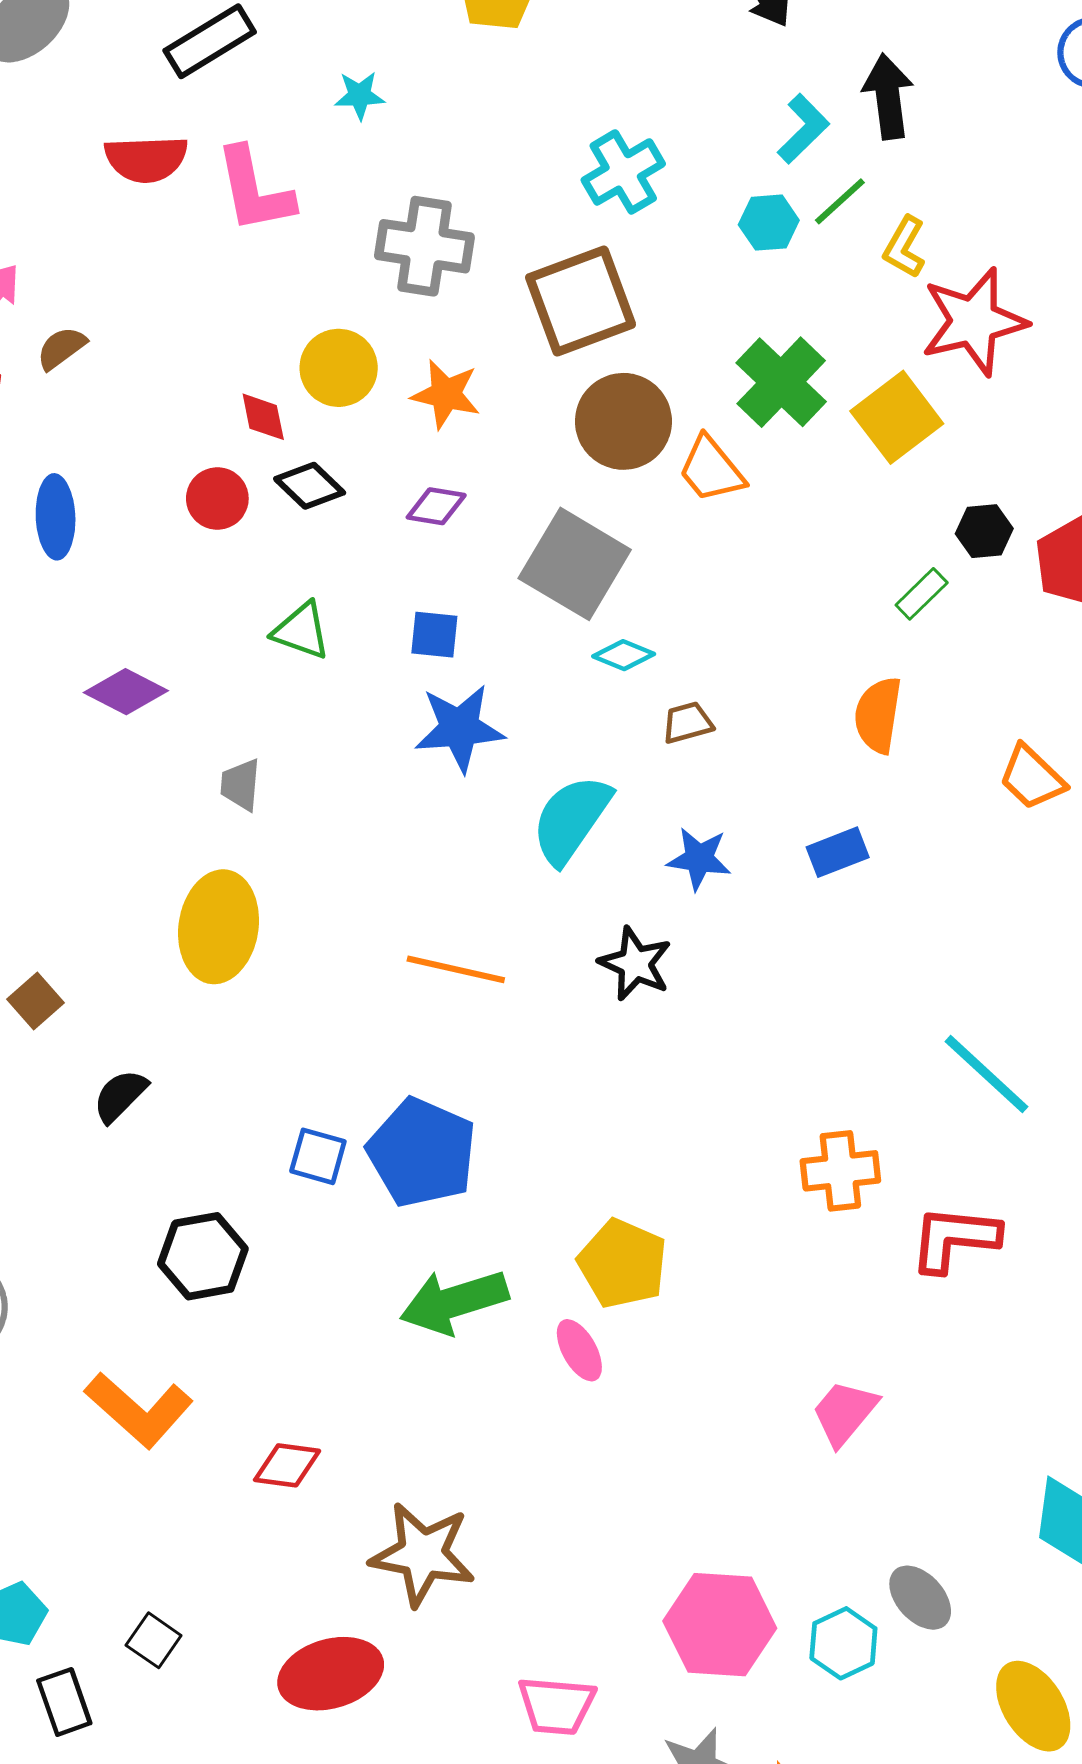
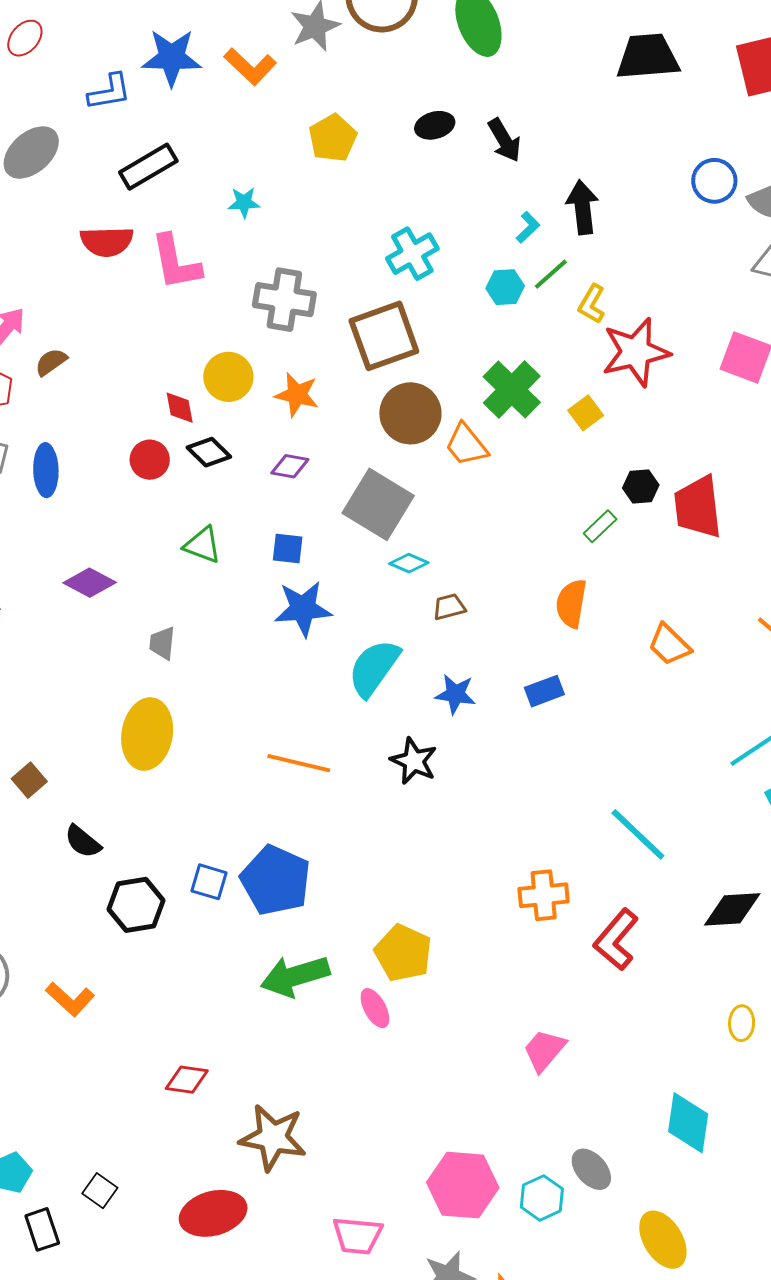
cyan L-shape: (803, 129) -> (528, 227), size x0.7
yellow square: (897, 417) -> (586, 413), size x0.6
black semicircle: (120, 1096) -> (83, 842), turned -96
red L-shape: (954, 1239) -> (616, 940), turned -56
black hexagon: (203, 1256) -> (136, 905), moved
orange L-shape: (139, 1410) -> (70, 999), moved, size x0.7

